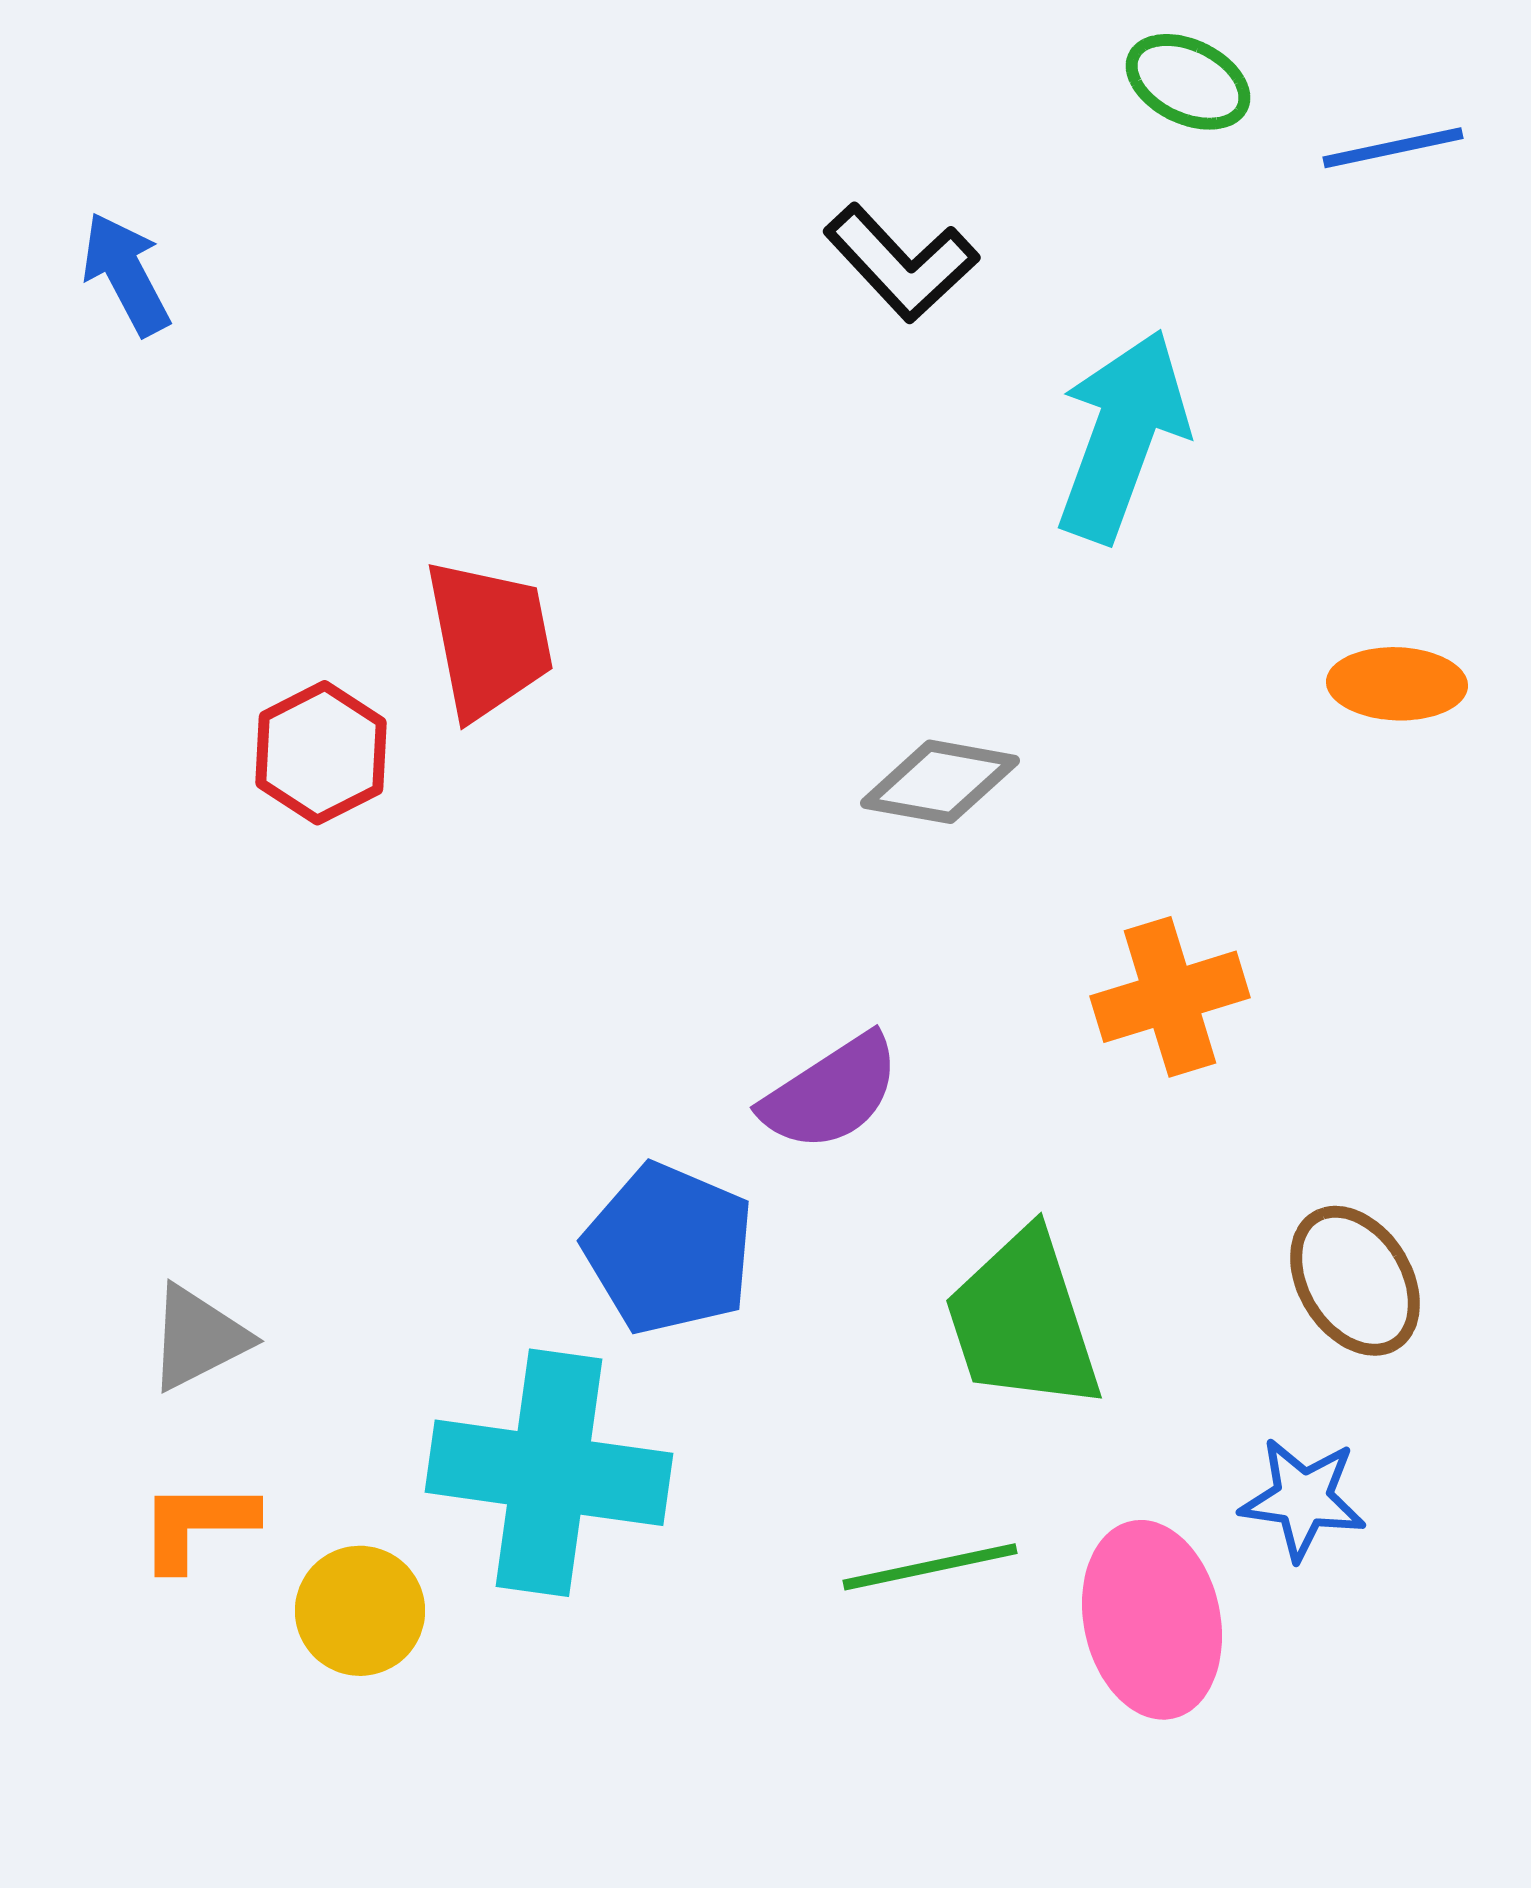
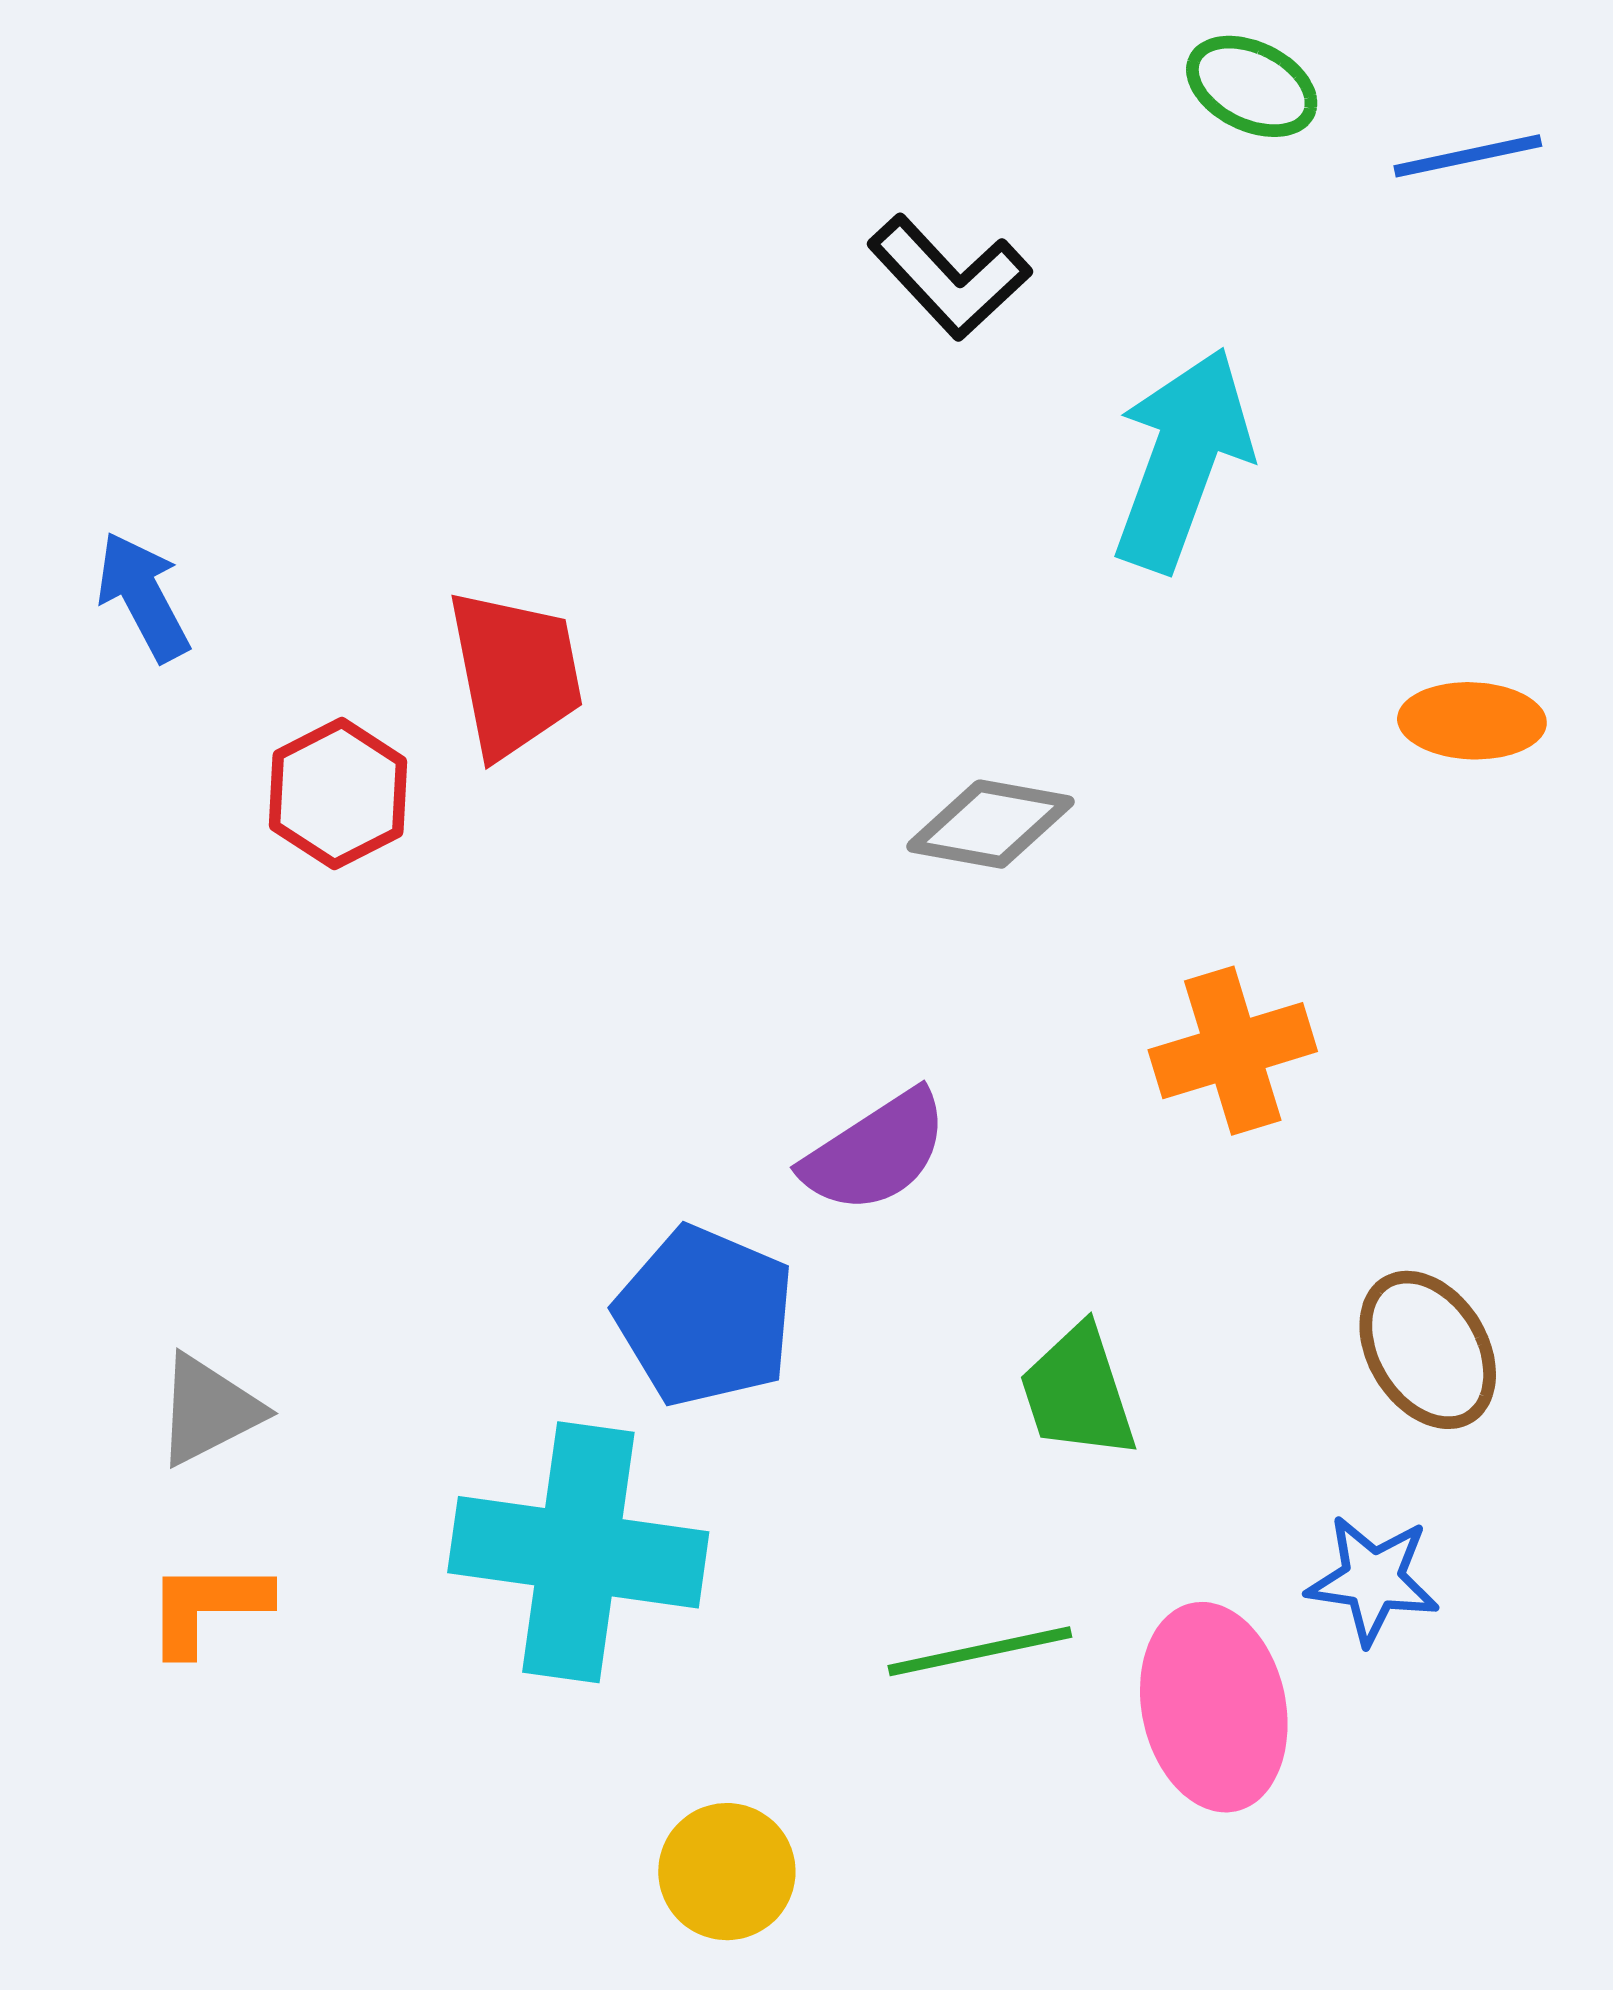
blue arrow: (126, 274) -> (143, 596), moved
green trapezoid: (1023, 1321) -> (1078, 1392), size x0.7
yellow circle: (360, 1611) -> (727, 1872), moved

